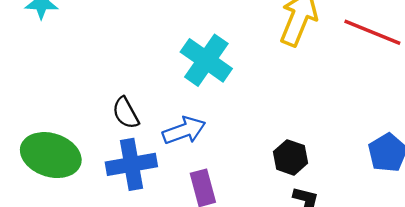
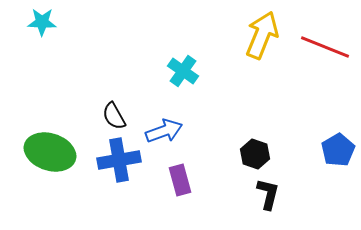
cyan cross: (206, 60) -> (183, 71), size x0.7

